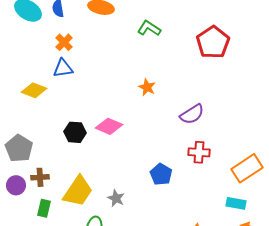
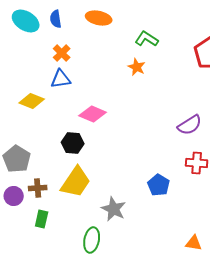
orange star: (147, 87) -> (137, 67), moved
pink diamond: (109, 126) -> (93, 114), moved
yellow trapezoid: (78, 191) -> (76, 182), moved
gray star: (116, 198) -> (114, 209), size x1.4

